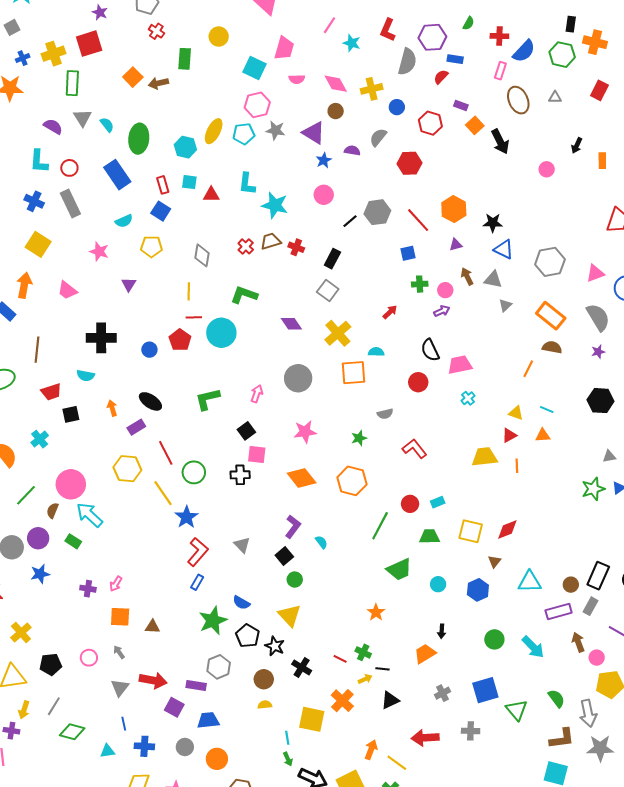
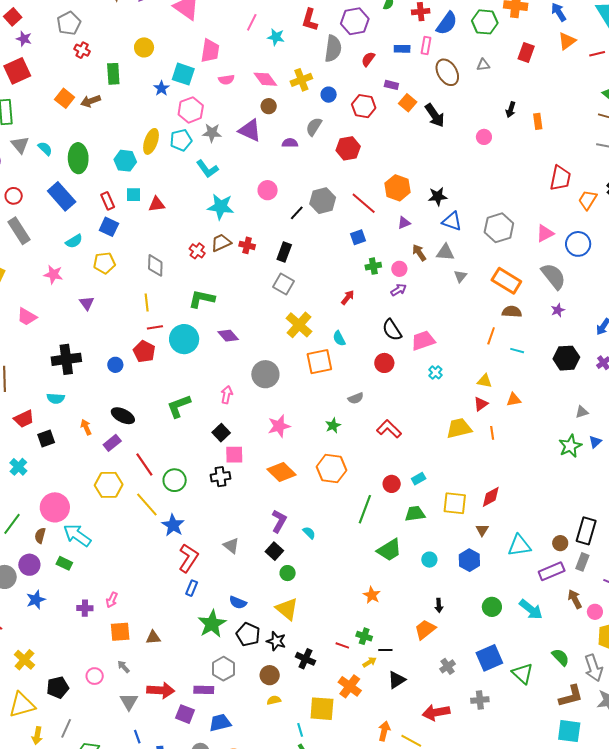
blue rectangle: (455, 59) -> (402, 49), moved
blue star: (324, 160) -> (161, 88), moved
cyan L-shape: (247, 184) -> (207, 169), moved, turned -35
purple diamond: (291, 324) -> (228, 336), moved
cyan semicircle: (376, 352) -> (339, 338), turned -112
cyan line: (547, 409) -> (517, 351), moved

